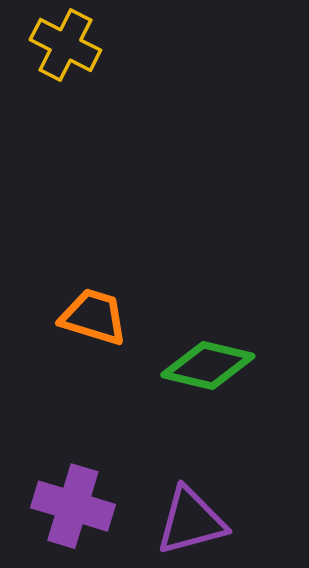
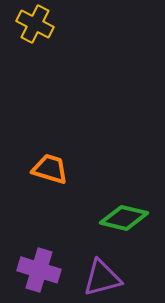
green diamond: (208, 365) -> (124, 218), moved

